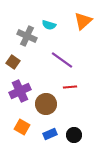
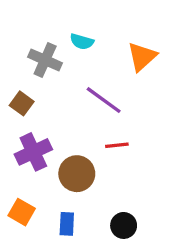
orange triangle: (83, 21) -> (142, 57), moved
orange square: (22, 127) -> (22, 212), moved
blue rectangle: (50, 134) -> (67, 224), moved, turned -64

